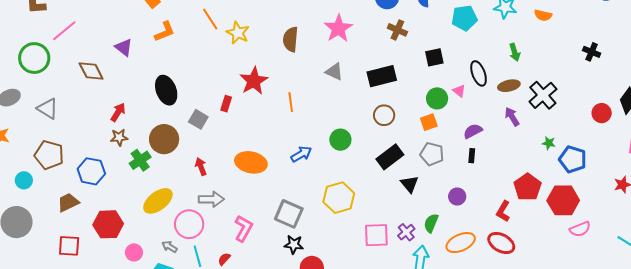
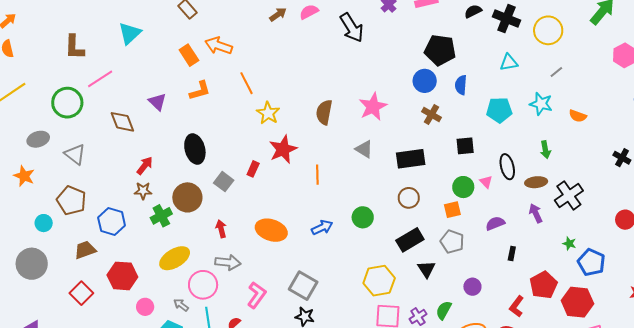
yellow star: (238, 33) -> (268, 113), moved
black rectangle: (472, 156) -> (512, 254), moved
yellow hexagon: (339, 198) -> (379, 281), moved
red square: (69, 246) -> (81, 293), turned 35

